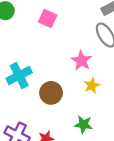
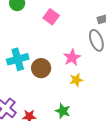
brown circle: (51, 93) -> (41, 68), moved

